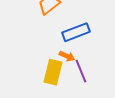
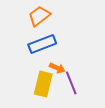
blue rectangle: (76, 32) -> (42, 44), moved

